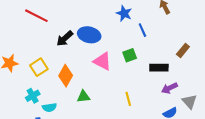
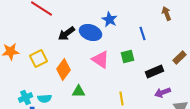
blue star: (124, 13) -> (110, 19), moved
black rectangle: (159, 68) -> (154, 71), turned -30
cyan cross: (33, 96) -> (26, 97), moved

